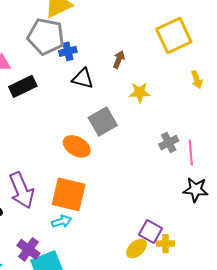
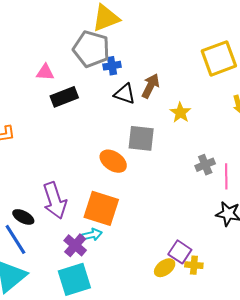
brown arrow: (119, 59) -> (150, 86), moved, size x1.4
yellow star: (140, 93) -> (180, 112), turned 30
gray square: (103, 121) -> (141, 138), turned 32
purple cross: (28, 249) -> (75, 245), moved

